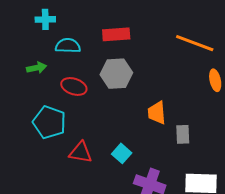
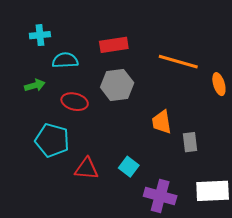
orange line: (195, 43) -> (178, 62), moved

